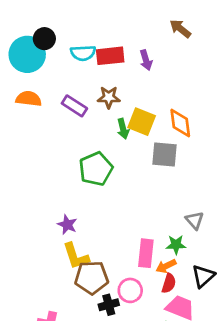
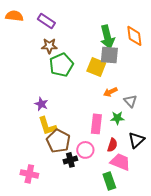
brown star: (109, 97) -> (49, 46), moved
yellow square: (142, 122) -> (96, 67), moved
orange diamond: (180, 123) -> (134, 36), moved
green arrow: (123, 129) -> (107, 37), moved, size x1.6
orange arrow: (166, 266) -> (110, 92), moved
brown pentagon: (92, 278) -> (58, 141), turned 30

